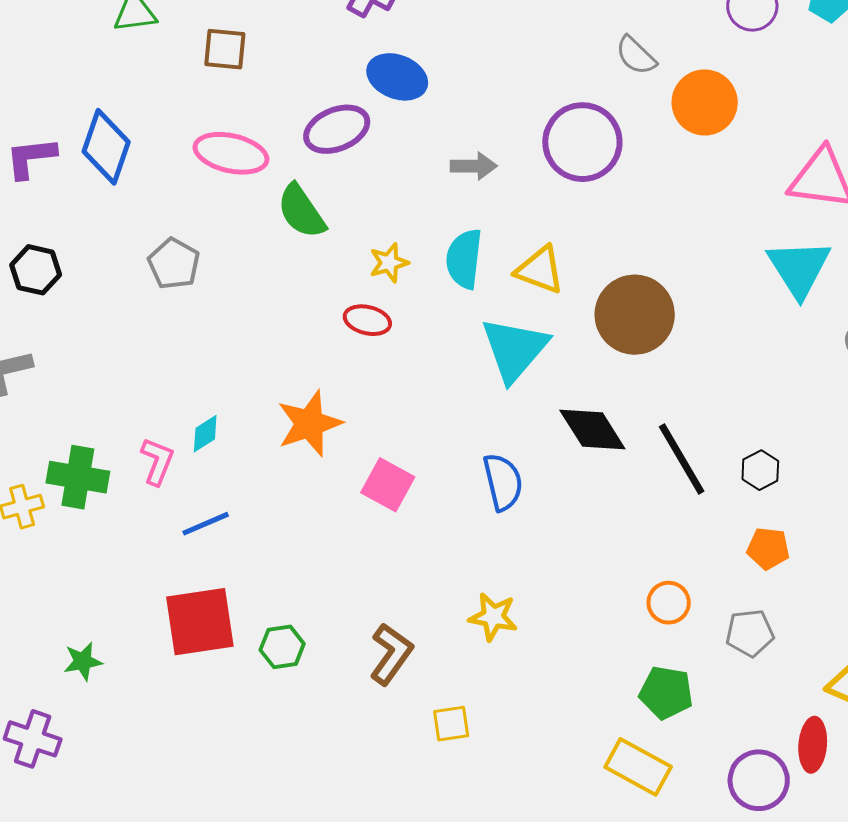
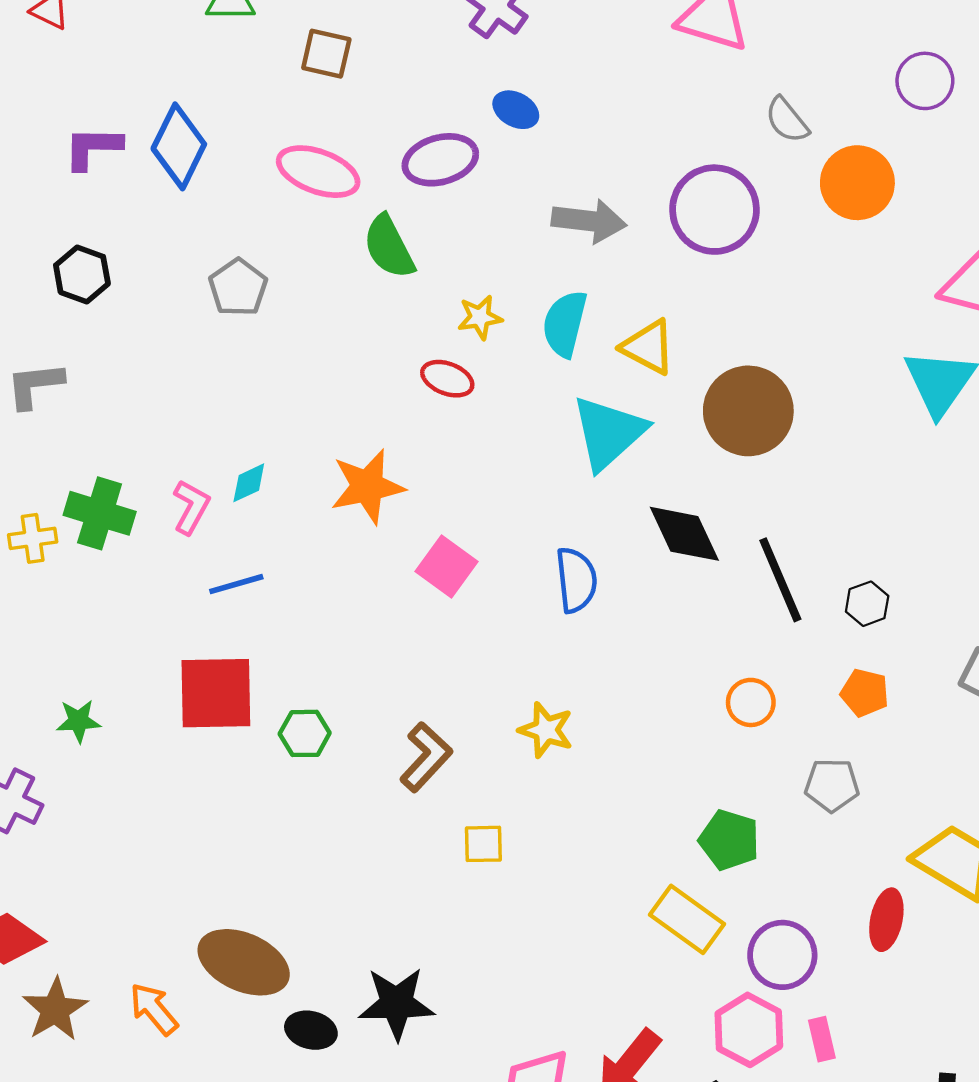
blue ellipse: (397, 77) -> (516, 110), size x0.7
gray arrow: (474, 166) -> (589, 221), size x1.4
orange circle: (669, 603) -> (751, 702), moved
purple circle: (759, 780) -> (782, 955), moved

